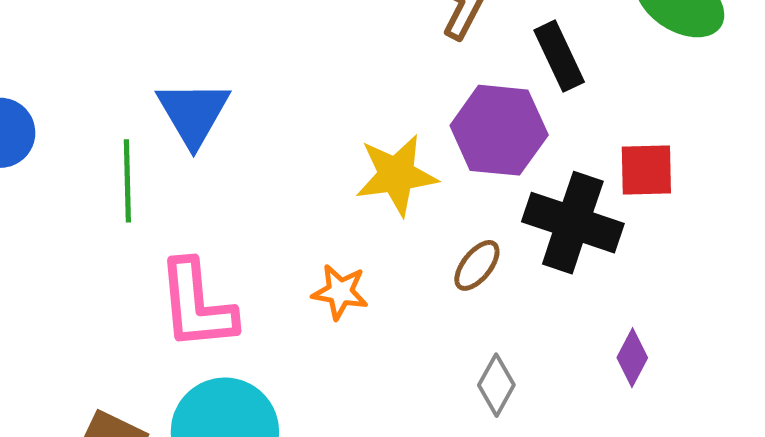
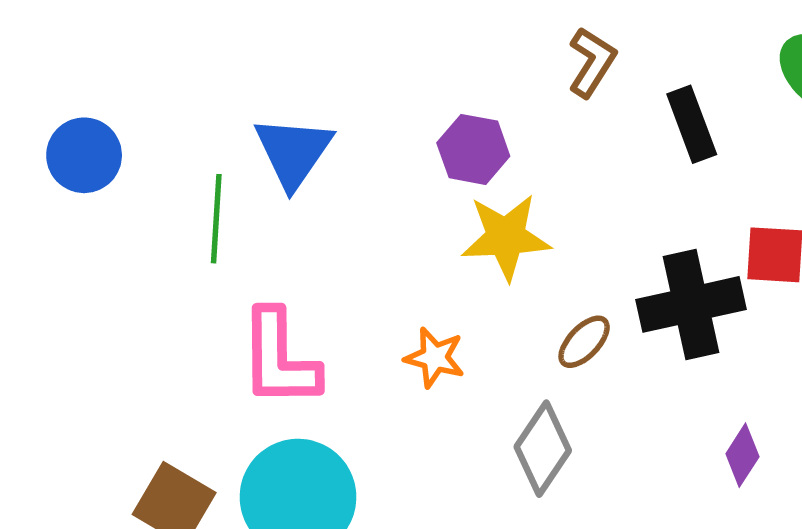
purple hexagon: (499, 130) -> (473, 149), moved, size x0.7
black cross: (573, 223) -> (691, 304), turned -36
gray diamond: (496, 385) -> (543, 449), moved, size x1.4

